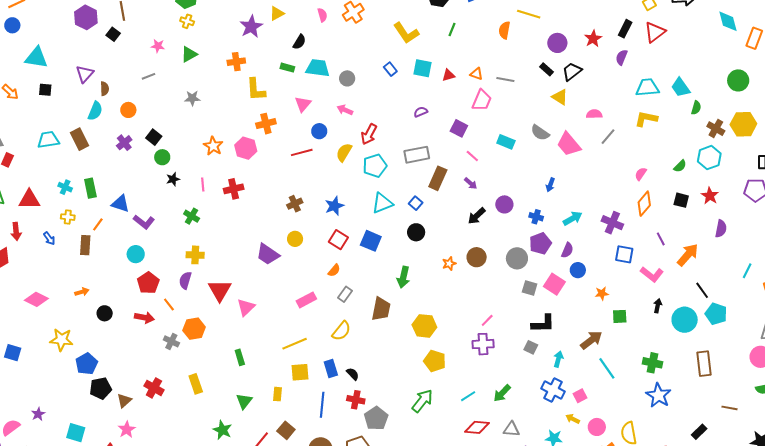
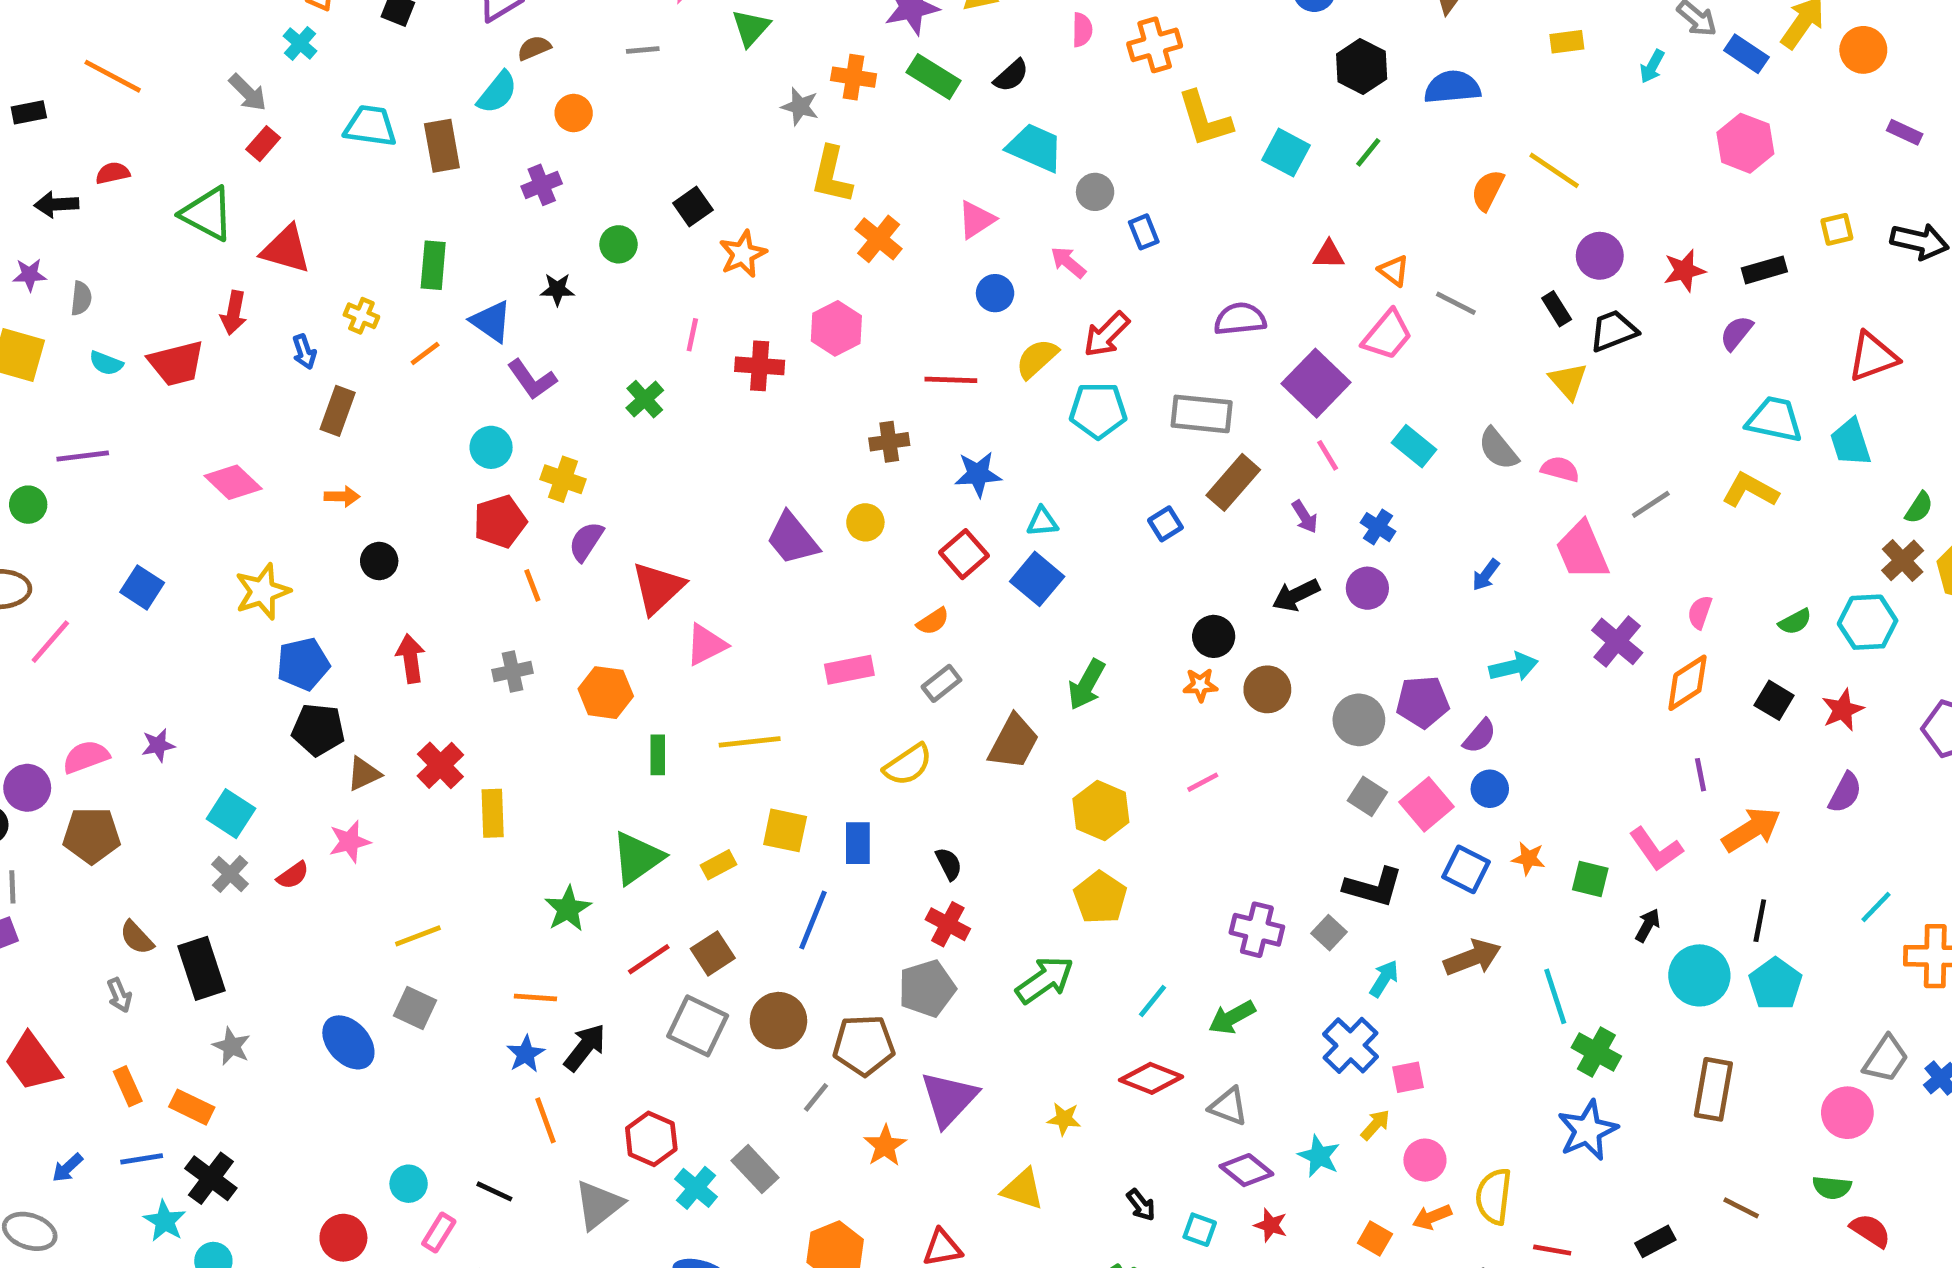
black rectangle: (625, 29) -> (1764, 270), turned 30
red triangle: (655, 32) -> (1873, 357), moved
yellow L-shape: (406, 33) -> (1205, 119), moved
green triangle: (189, 54) -> (751, 28), turned -36
green rectangle: (287, 68) -> (934, 77), moved, size x1.5
cyan square: (422, 68) -> (1286, 153), moved
blue rectangle: (390, 69) -> (1144, 232), moved
brown semicircle: (105, 89) -> (534, 48), turned -128
yellow L-shape: (256, 90) -> (832, 175), moved
gray star: (192, 98) -> (800, 107), moved
green semicircle: (696, 108) -> (1919, 508), moved
purple semicircle: (421, 112) -> (1240, 319), size x1.5
pink semicircle: (594, 114) -> (1560, 469), moved
orange cross: (266, 124) -> (879, 239), turned 36
purple square: (459, 128) -> (1316, 383), size x1.5
black square: (154, 137) -> (693, 206), moved
pink trapezoid: (569, 144) -> (1582, 551), moved
pink hexagon: (246, 148) -> (836, 328), moved
red line: (302, 152) -> (951, 380), moved
pink semicircle: (641, 174) -> (1700, 612), turned -32
black star: (173, 179) -> (557, 289), moved
cyan cross: (65, 187) -> (300, 43), moved
cyan triangle: (382, 203) -> (1042, 522), moved, size x0.6
blue cross: (536, 217) -> (1378, 527), moved
purple cross: (612, 223) -> (1617, 641), moved
black circle: (416, 232) -> (1214, 636), moved
brown rectangle: (85, 245) -> (338, 411), moved
blue square: (624, 254) -> (1466, 869), moved
yellow cross: (195, 255) -> (563, 479), moved
black line: (702, 290) -> (1760, 921), turned 30
green square: (620, 316) -> (1590, 879), moved
red arrow: (144, 318) -> (411, 659), moved, turned -126
pink line: (487, 320) -> (1203, 782), moved
orange hexagon: (194, 329) -> (606, 693), moved
yellow star: (61, 340) -> (262, 591), turned 30
gray cross: (171, 341) -> (512, 671), turned 35
yellow line: (295, 344) -> (750, 742), moved
purple cross: (483, 344) -> (1257, 930), moved
cyan line: (607, 368) -> (1555, 996), moved
black semicircle: (353, 374) -> (949, 864), moved
yellow rectangle: (196, 384) -> (493, 813), moved
yellow rectangle: (278, 394) -> (718, 865), turned 40
cyan line: (468, 396) -> (1152, 1001), turned -35
red cross: (356, 400) -> (948, 924), moved
green triangle: (244, 401) -> (637, 858), size x1.4
yellow arrow: (573, 419) -> (1375, 1125), turned 88

